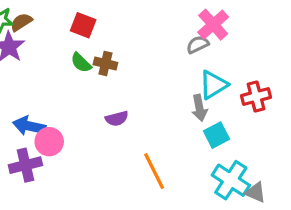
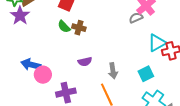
cyan triangle: (213, 85) -> (157, 43), moved
gray arrow: (199, 108) -> (113, 71), moved
purple cross: (25, 165) -> (66, 93), moved

